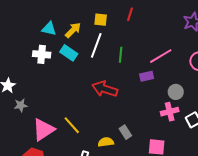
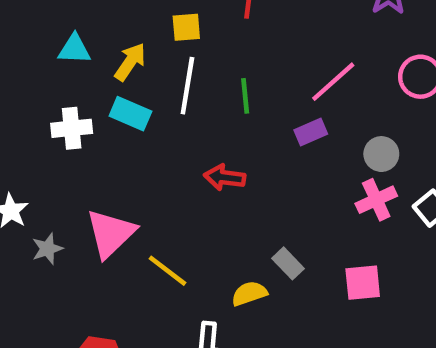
cyan triangle: (49, 29) -> (74, 49), moved
red arrow: (105, 89) -> (225, 177), size x0.7
pink triangle: (43, 130) -> (111, 233), moved

